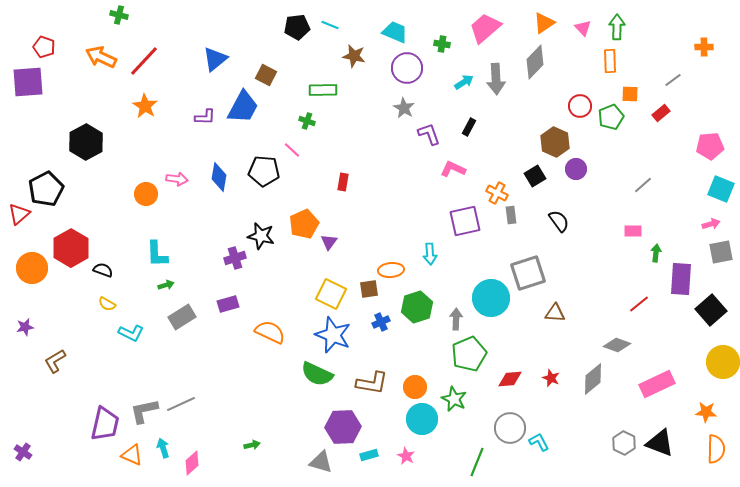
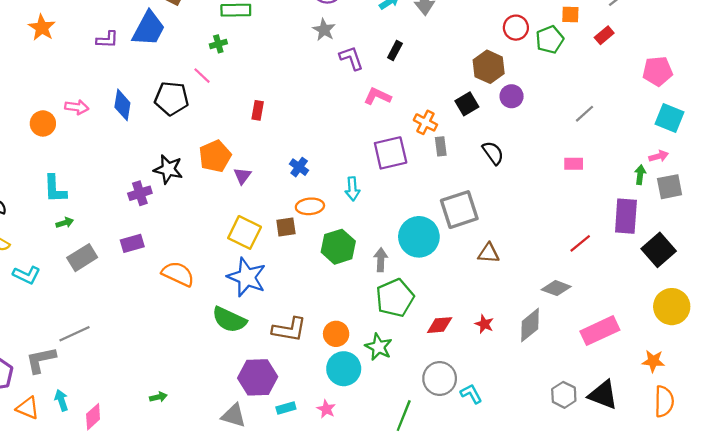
green cross: (307, 121) -> (218, 44), turned -35
green arrow: (656, 253) -> (640, 175), moved
blue cross: (381, 322) -> (299, 167), moved, turned -30
gray line: (181, 404) -> (75, 334), moved

